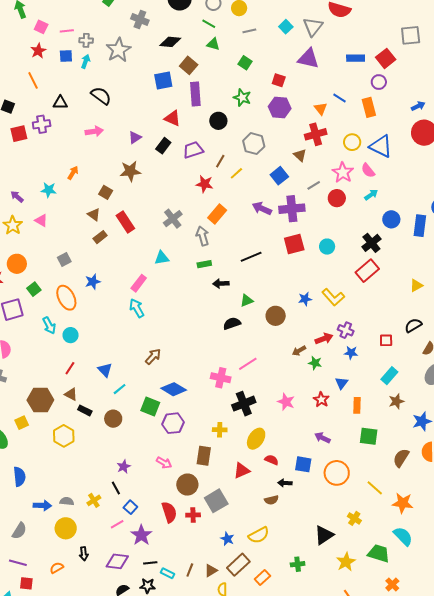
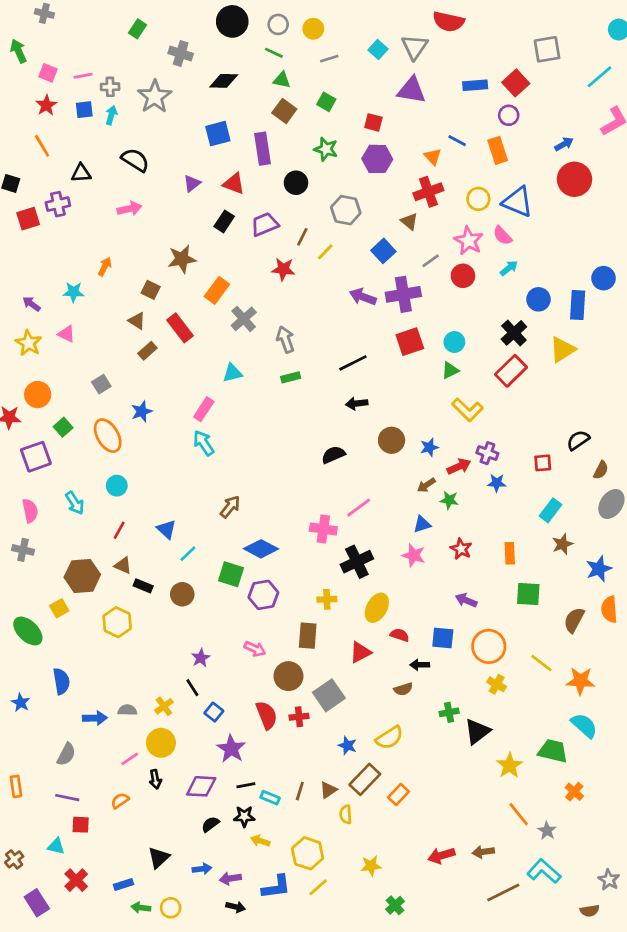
brown square: (189, 65) -> (284, 111), moved
purple triangle: (135, 137) -> (192, 183), moved
orange rectangle: (217, 214) -> (217, 290), moved
black arrow: (221, 283) -> (357, 404), moved
yellow triangle: (416, 285) -> (562, 350), moved, size x1.5
blue star: (305, 299) -> (429, 447), moved
green triangle: (247, 301) -> (450, 370), moved
cyan arrow: (49, 325) -> (75, 503), moved
blue triangle: (342, 383) -> (422, 524), moved, turned 40
yellow cross: (354, 518) -> (497, 684), moved
pink line: (117, 524) -> (130, 759), moved
yellow circle: (66, 528) -> (161, 743), moved
green cross: (298, 564) -> (449, 712), moved

